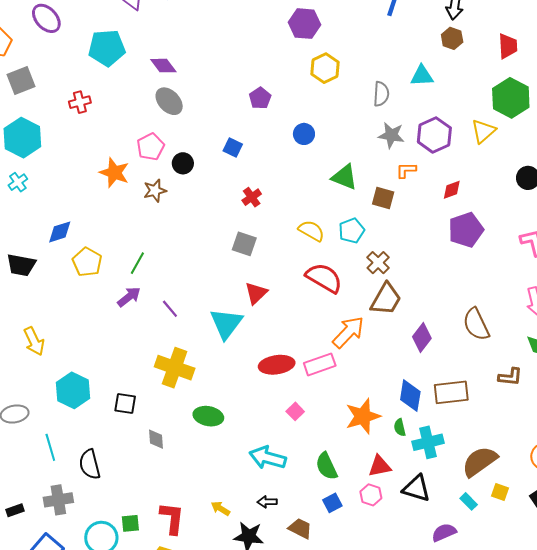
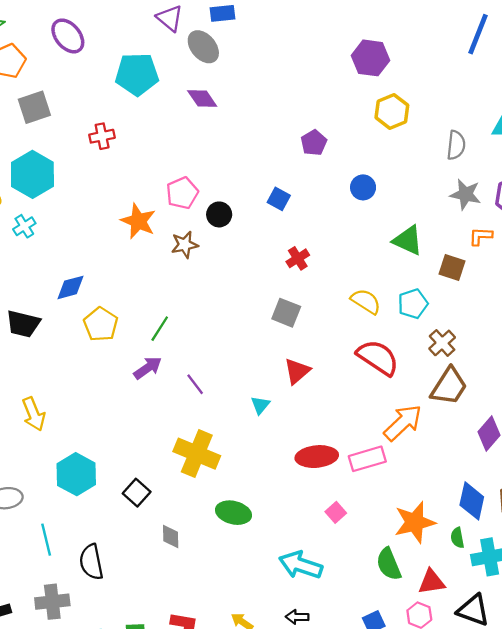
gray ellipse: (169, 101) -> (203, 47), moved
cyan triangle: (226, 323) -> (260, 405), size x0.5
black square: (125, 403) -> (137, 493), turned 30
green semicircle: (327, 466) -> (389, 564), moved

